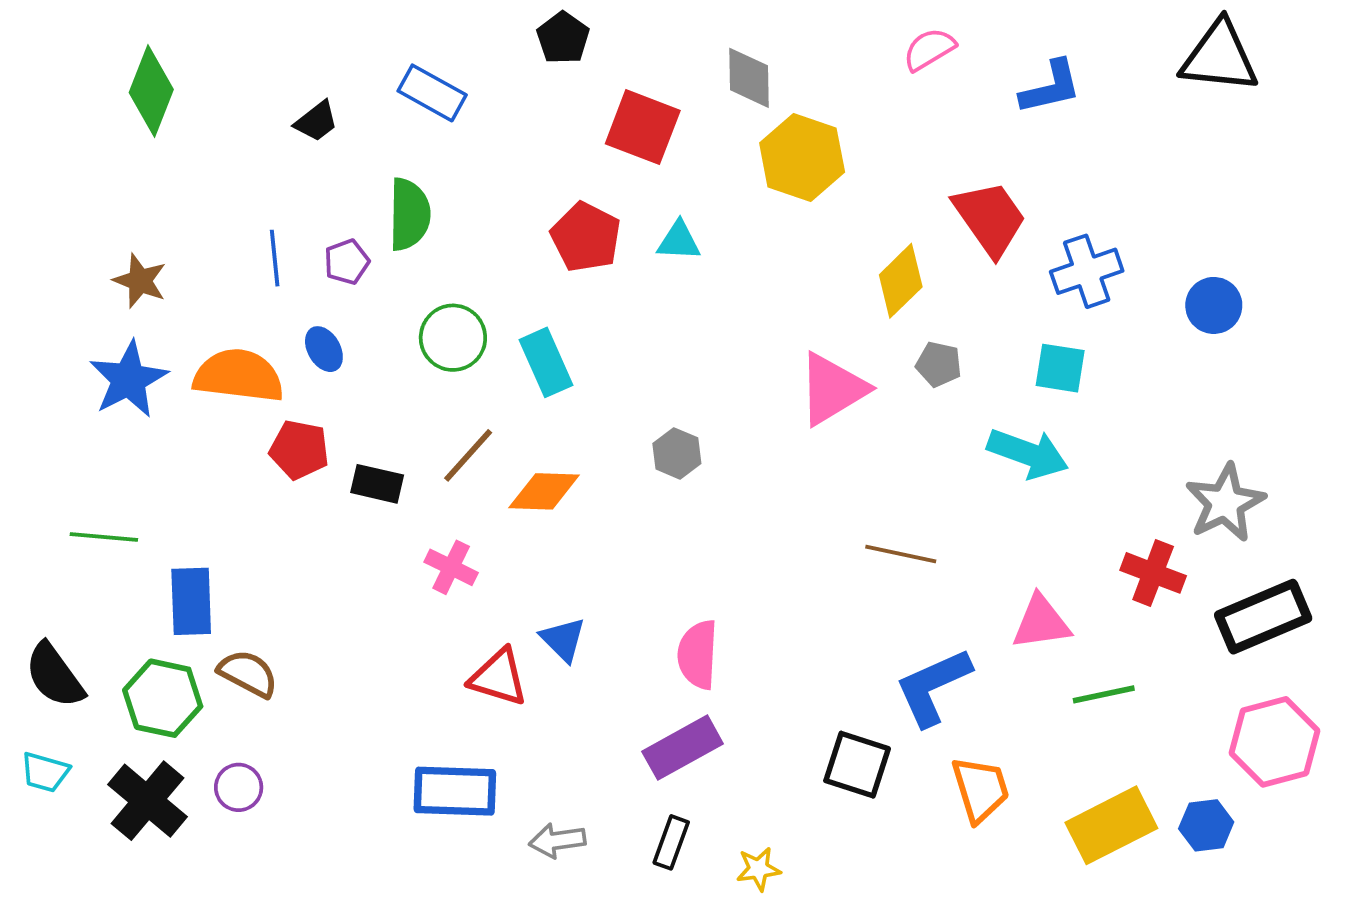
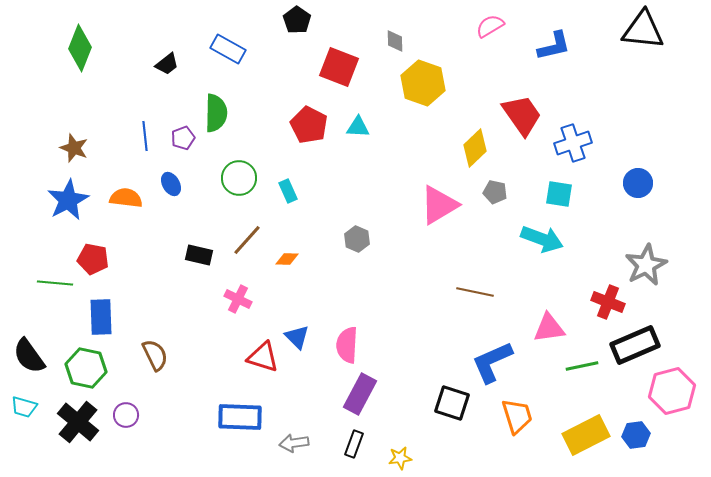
gray diamond: (749, 78) -> (395, 41), size x0.7
blue circle: (1214, 305) -> (638, 183), moved
cyan rectangle: (546, 362) -> (288, 191), size x0.7
orange semicircle: (239, 376) -> (126, 198), size x0.7
red pentagon: (299, 450) -> (93, 259), moved
orange diamond: (544, 491) -> (287, 259), size x0.6
black rectangle: (1263, 617) -> (635, 345), moved
pink semicircle: (698, 655) -> (347, 345), moved
brown semicircle: (248, 674) -> (155, 355), moved, turned 36
purple rectangle: (683, 748) -> (360, 394), turned -33

